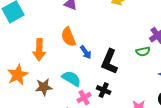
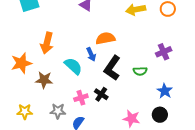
orange semicircle: (68, 37) -> (105, 38), moved, turned 90
green semicircle: (143, 51) -> (140, 71), moved
cyan semicircle: (71, 79) -> (73, 66), moved

